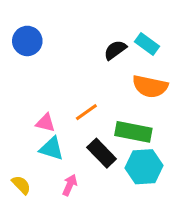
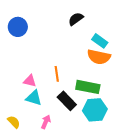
cyan rectangle: (147, 44) -> (100, 41), moved
black semicircle: (115, 50) -> (76, 19), moved
orange line: (86, 112) -> (57, 74), turned -63

